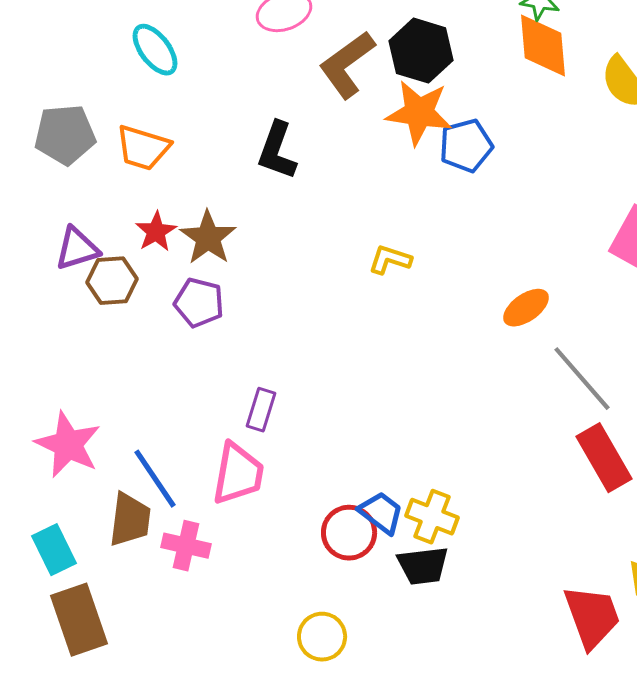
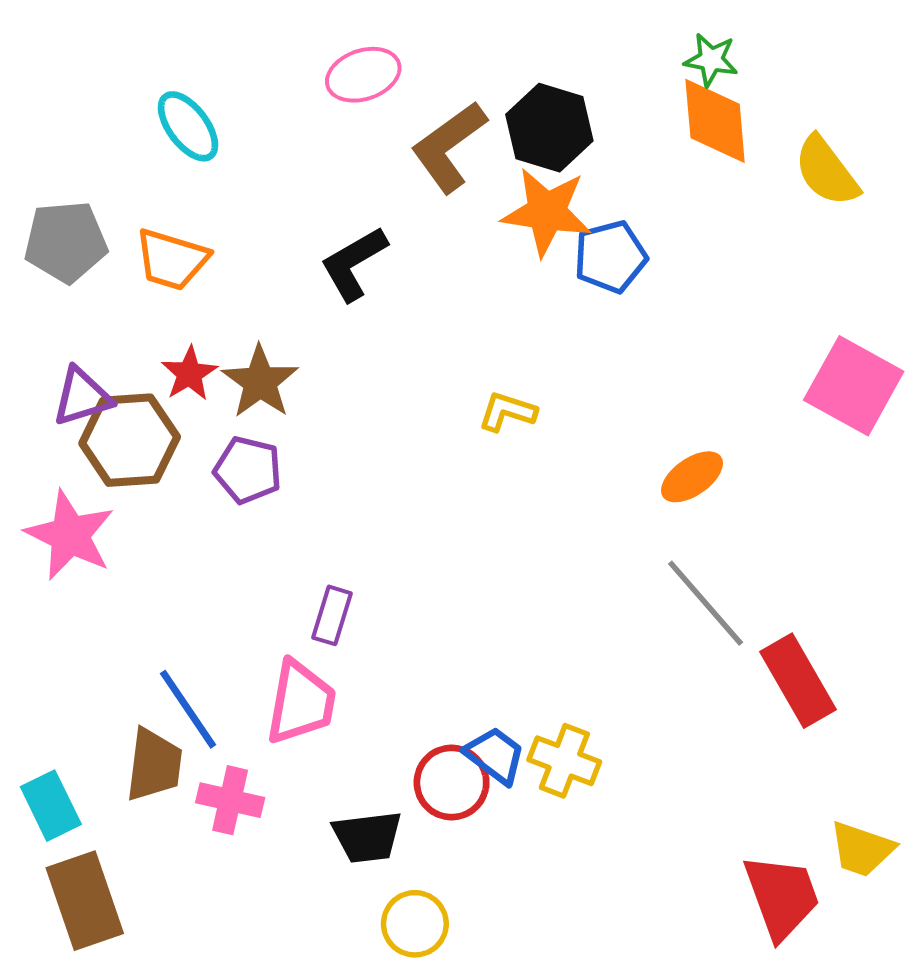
black L-shape: (277, 151) -> (354, 264), turned 40
brown hexagon: (112, 281) -> (130, 440), size x1.4
gray line: (582, 379) -> (706, 603), moved
pink star: (68, 445) -> (70, 535), moved
black trapezoid: (423, 566) -> (367, 837), moved

